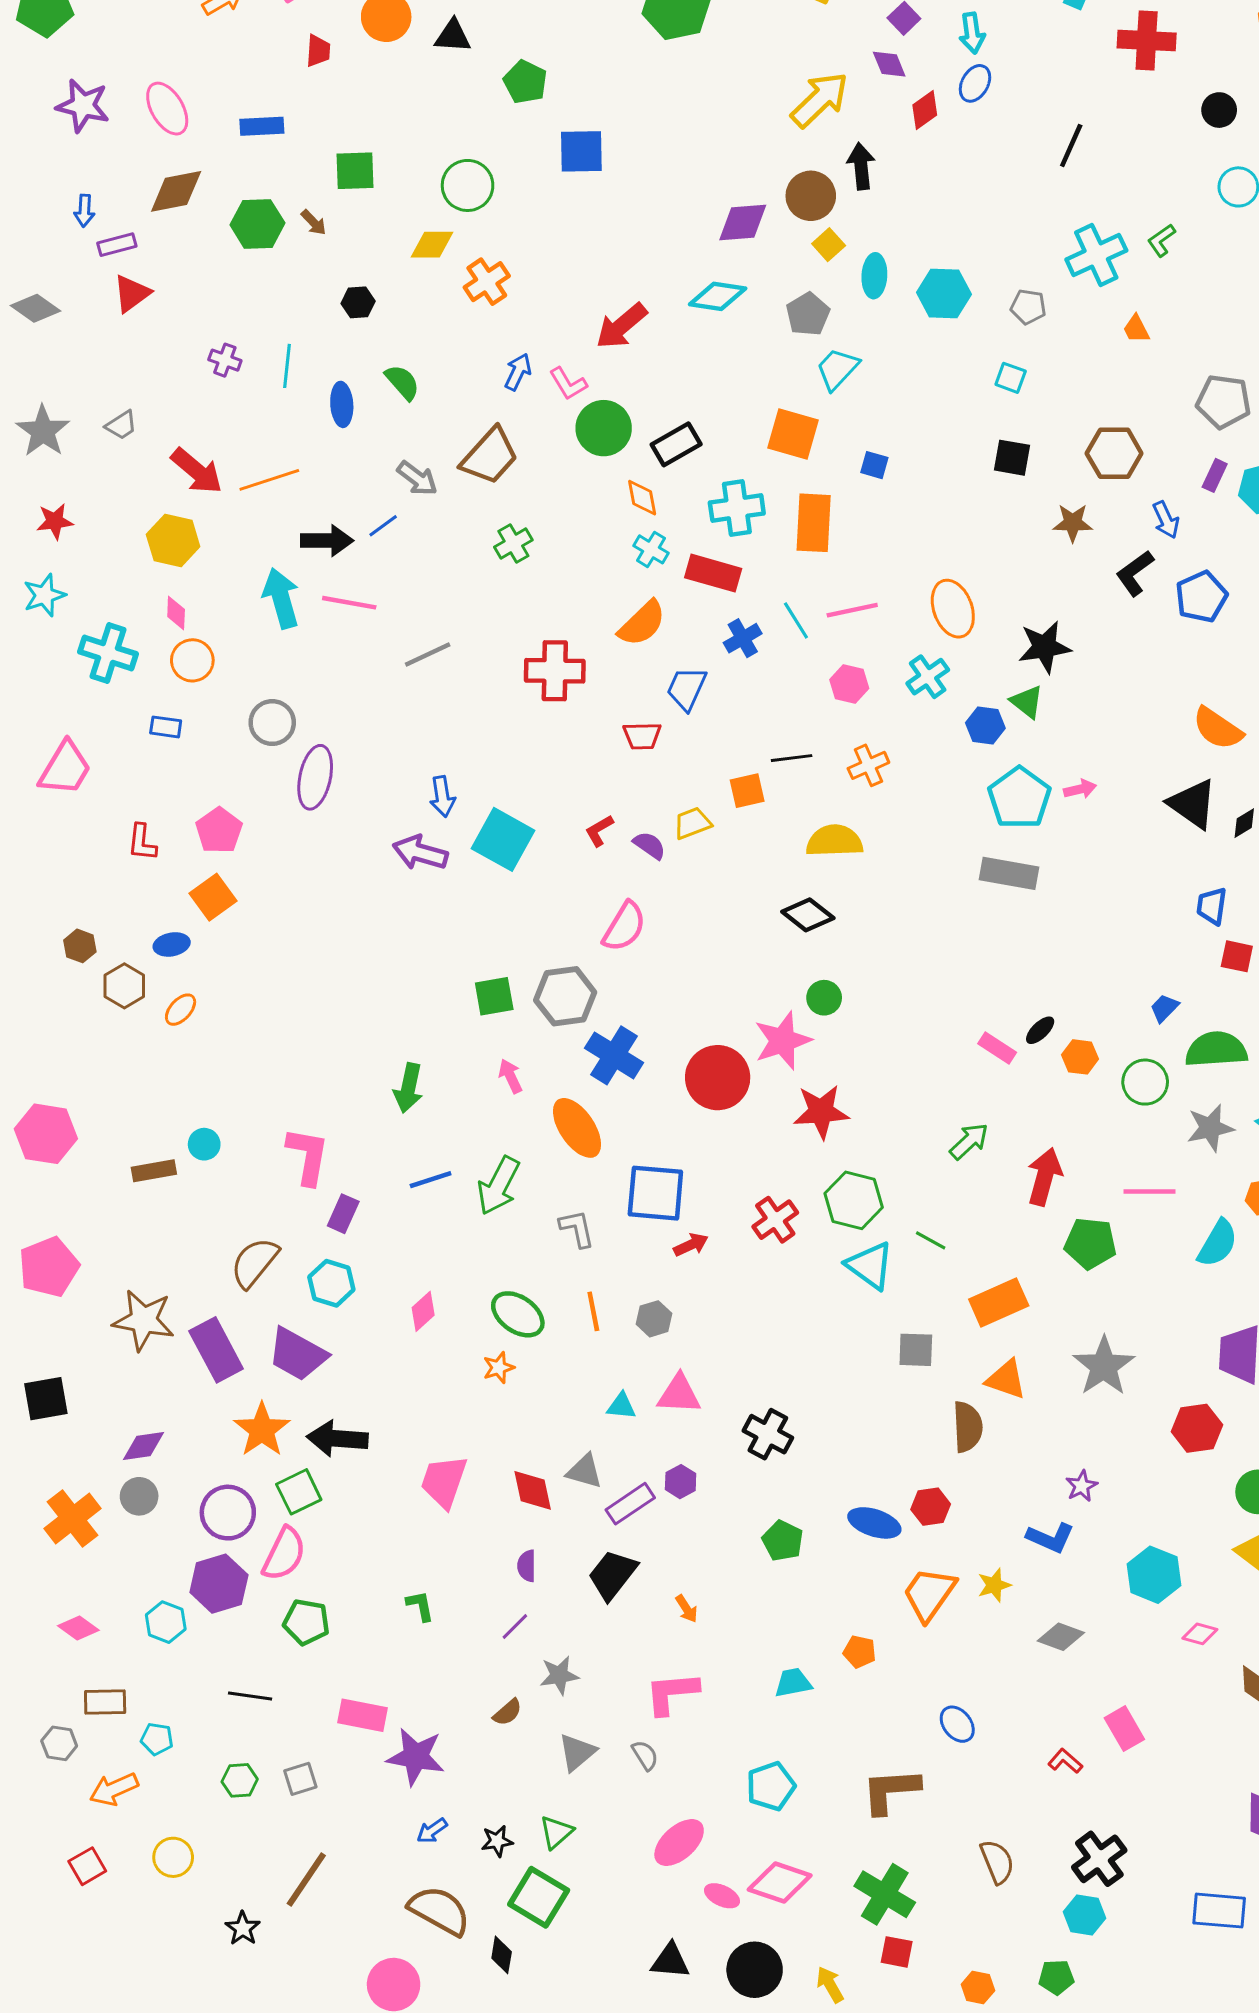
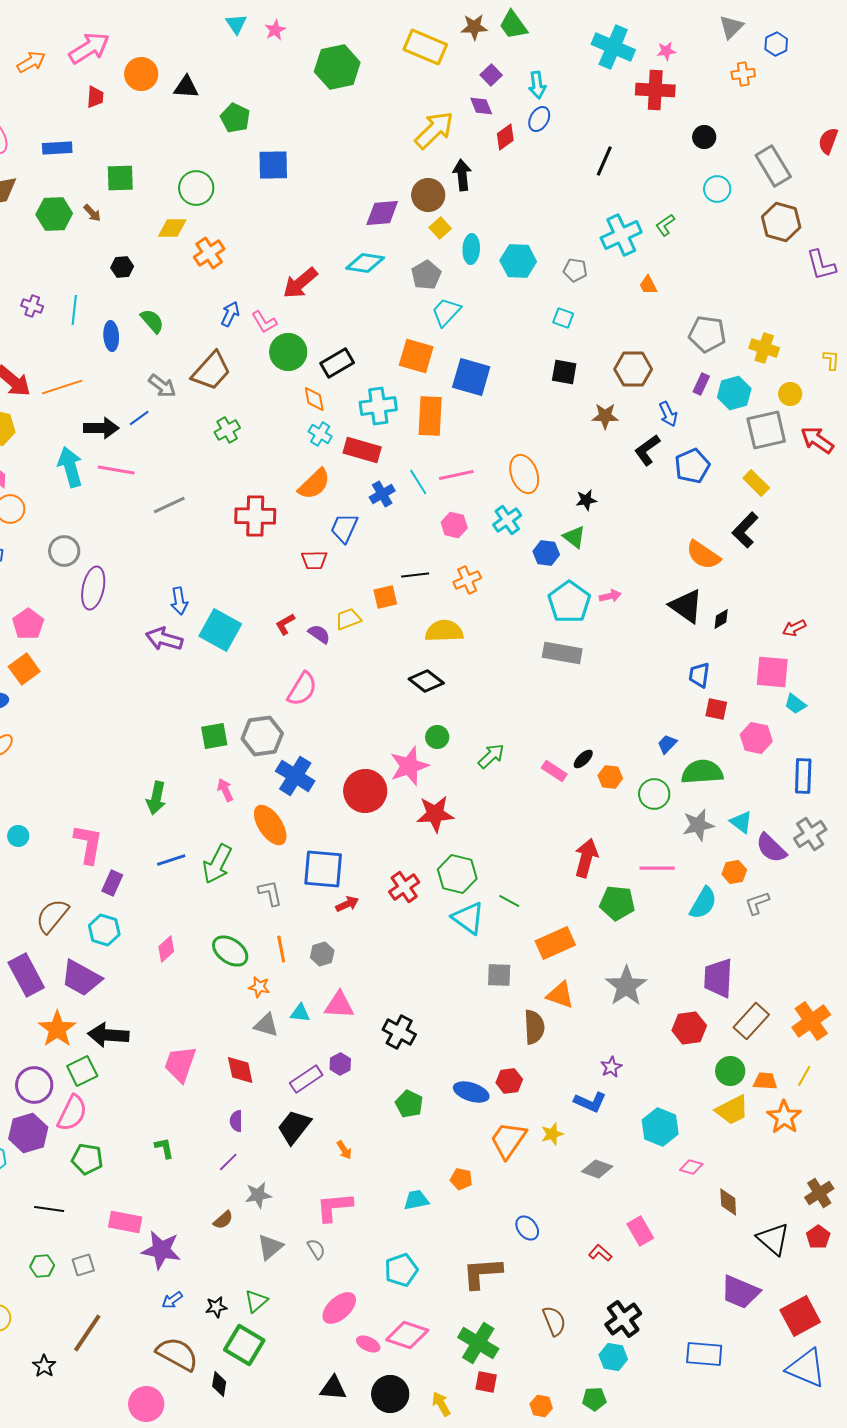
blue square: (874, 465) -> (471, 377), size x2.0
black star: (1045, 647) -> (586, 500), size x0.6
green arrow: (969, 1141) -> (491, 756), moved
orange star: (499, 1368) -> (259, 987), moved, turned 30
gray triangle: (584, 1471) -> (266, 1025), moved

